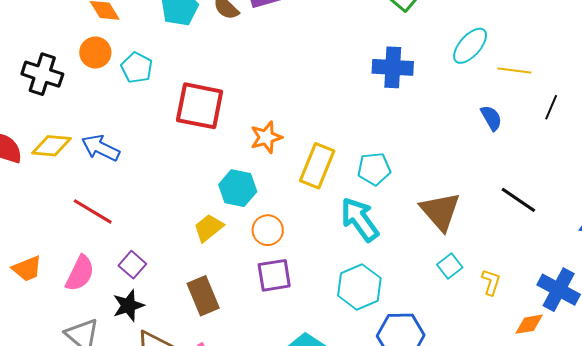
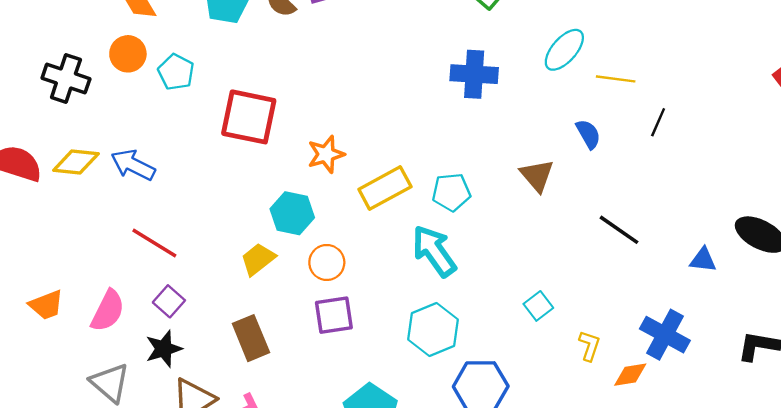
yellow rectangle: (317, 166) -> (385, 188), turned 39
red line: (93, 211) -> (154, 243), moved
brown triangle: (440, 211) -> (537, 175), moved, size x0.7
yellow L-shape: (491, 282) -> (589, 346), moved

